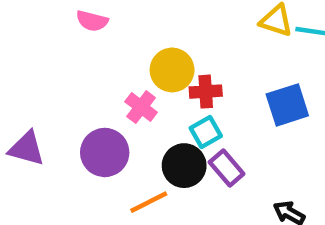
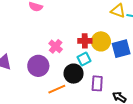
yellow circle: (172, 70) -> (101, 41), moved
purple rectangle: (227, 168) -> (97, 83), moved, turned 42

